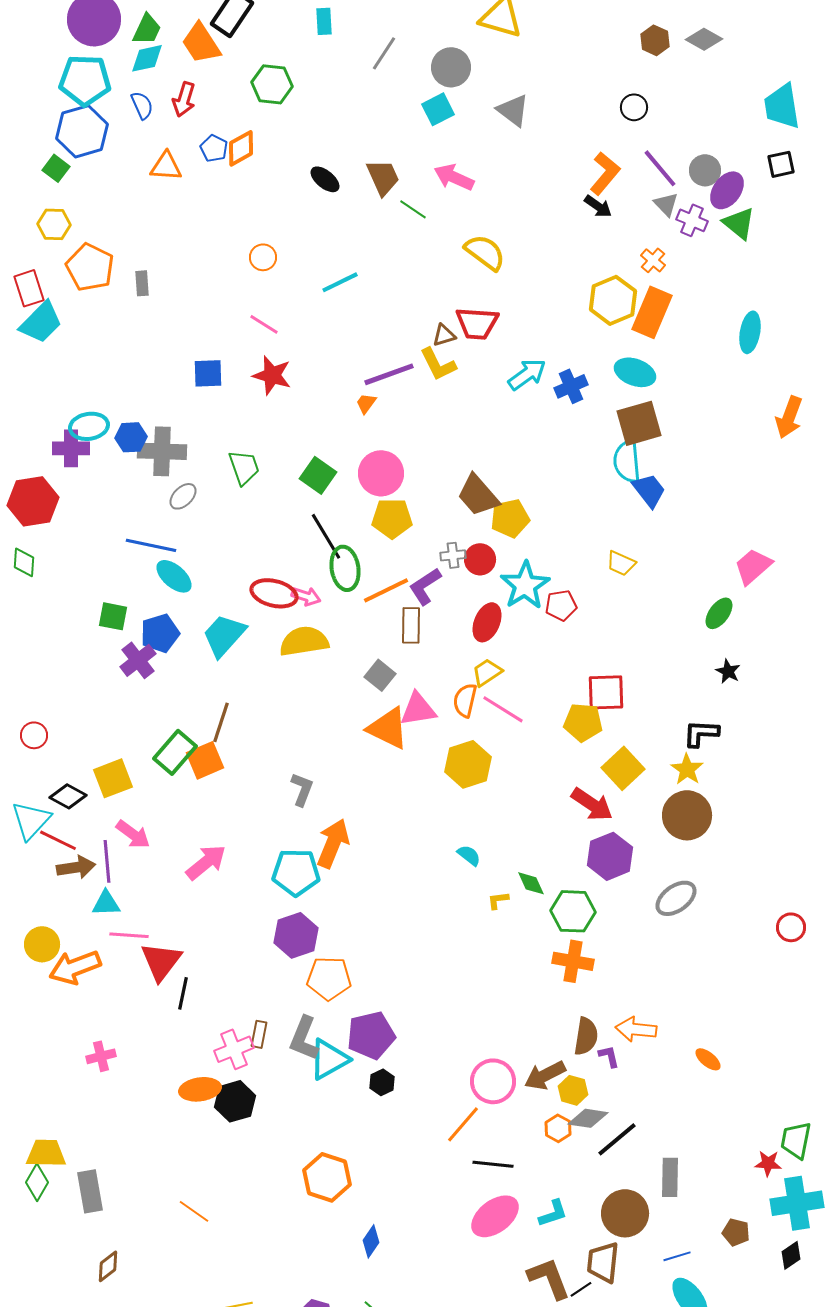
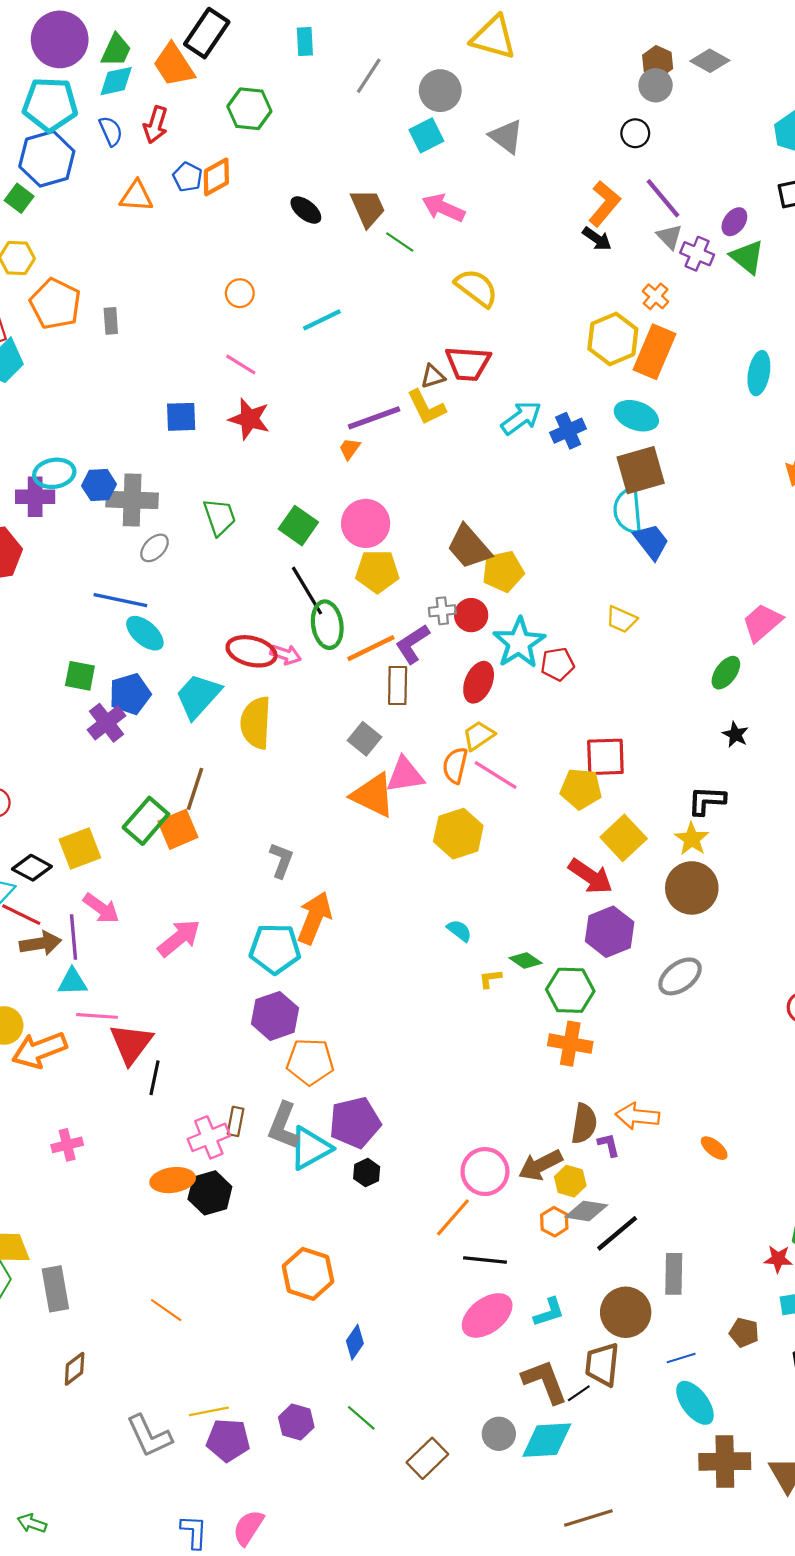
gray circle: (705, 170) -> (656, 85), moved
purple ellipse: (727, 190) -> (734, 222), size x0.7
yellow semicircle: (304, 641) -> (256, 723), moved, turned -78
green diamond: (531, 883) -> (525, 960), turned -32

